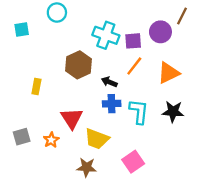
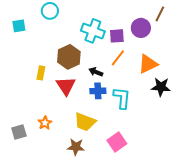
yellow rectangle: (36, 86) -> (41, 73), moved
black star: (173, 112) -> (161, 87), moved
red triangle: (72, 118) -> (66, 86), moved
gray square: (22, 137) -> (19, 132), moved

